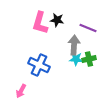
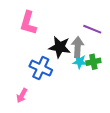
black star: (57, 20) -> (60, 47), moved, size x1.5
pink L-shape: (40, 23) -> (28, 23), moved

